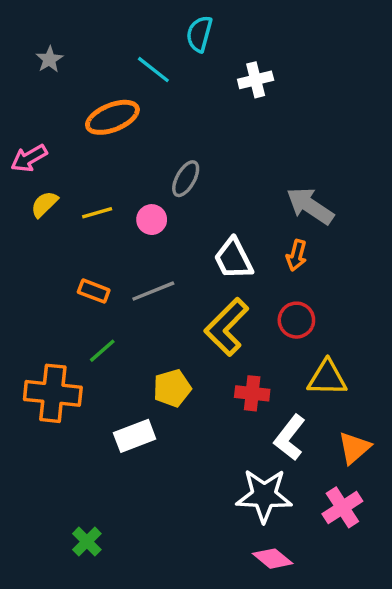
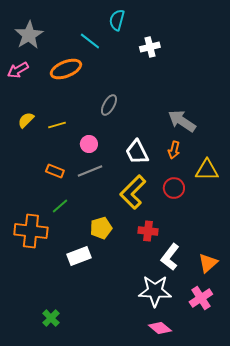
gray star: (49, 59) -> (29, 35), size x1.8
pink arrow: (29, 158) -> (18, 70), moved
pink circle: (152, 220) -> (89, 144), moved
yellow triangle: (327, 378) -> (207, 170), moved

